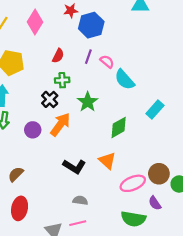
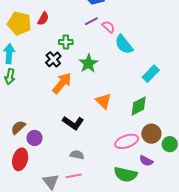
red semicircle: (58, 56) -> (43, 19), moved
purple line: (88, 57) -> (91, 21), turned 40
green diamond: (119, 127) -> (139, 106), moved
purple circle: (33, 130) -> (34, 138), moved
orange triangle: (107, 161) -> (103, 101), moved
purple semicircle: (155, 203) -> (146, 161), turned -32

